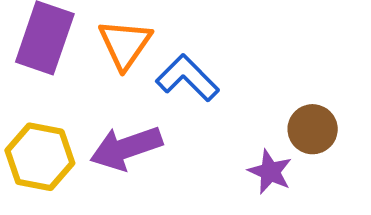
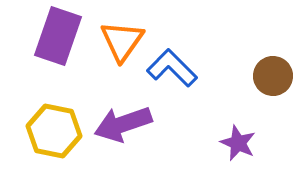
brown circle: (313, 129) -> (273, 76), moved

